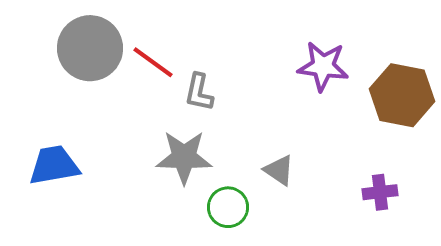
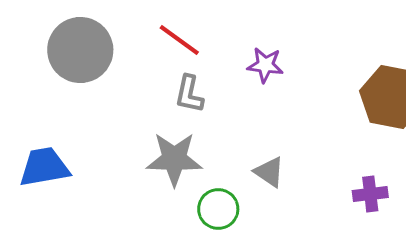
red line: (153, 62) -> (179, 40), moved
purple star: (323, 66) -> (265, 65), moved, size x0.7

